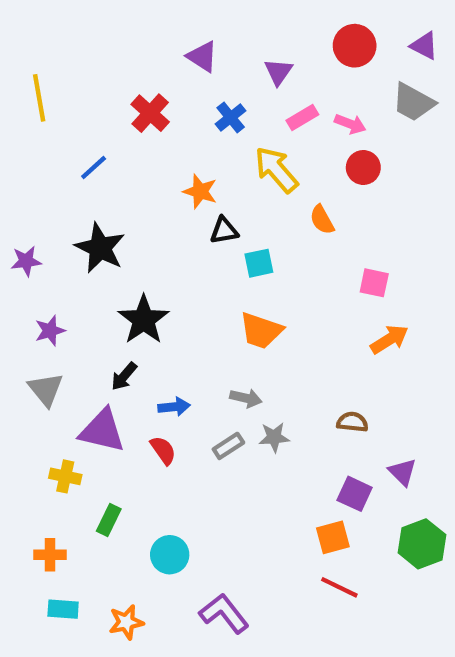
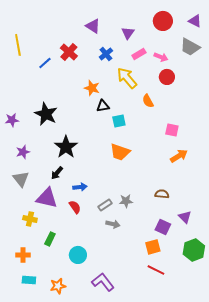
blue line: (94, 167) -> (45, 63), moved
gray arrow: (246, 398) -> (113, 224), moved

